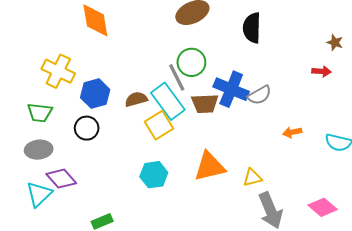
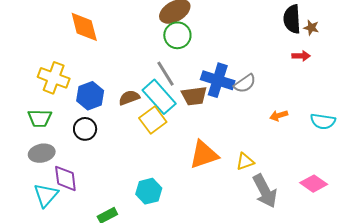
black semicircle: (252, 28) -> (292, 19), moved
green circle: (191, 62) -> (177, 35), moved
cyan hexagon: (154, 175) -> (149, 191), moved
purple diamond: (61, 179) -> (65, 178), turned 40

